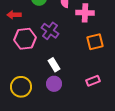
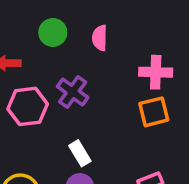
pink cross: (85, 13) -> (156, 72), moved

